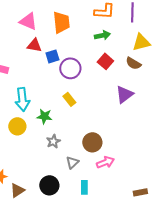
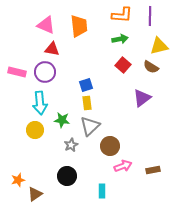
blue square: (52, 56) -> (86, 85), moved
purple circle: (70, 68) -> (45, 72), moved
yellow rectangle: (69, 99) -> (87, 103), turned 32
gray triangle: (72, 162) -> (90, 126), moved, size x1.5
black circle: (49, 185) -> (67, 176), moved
brown rectangle: (140, 192) -> (153, 170), moved

